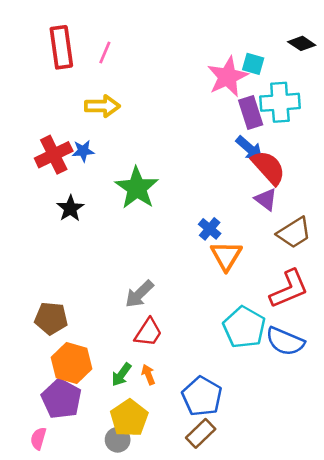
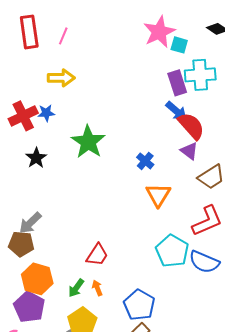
pink star: (228, 77) -> (159, 32), moved
blue cross: (210, 229) -> (145, 161), moved
gray arrow: (139, 294) -> (30, 223), moved

